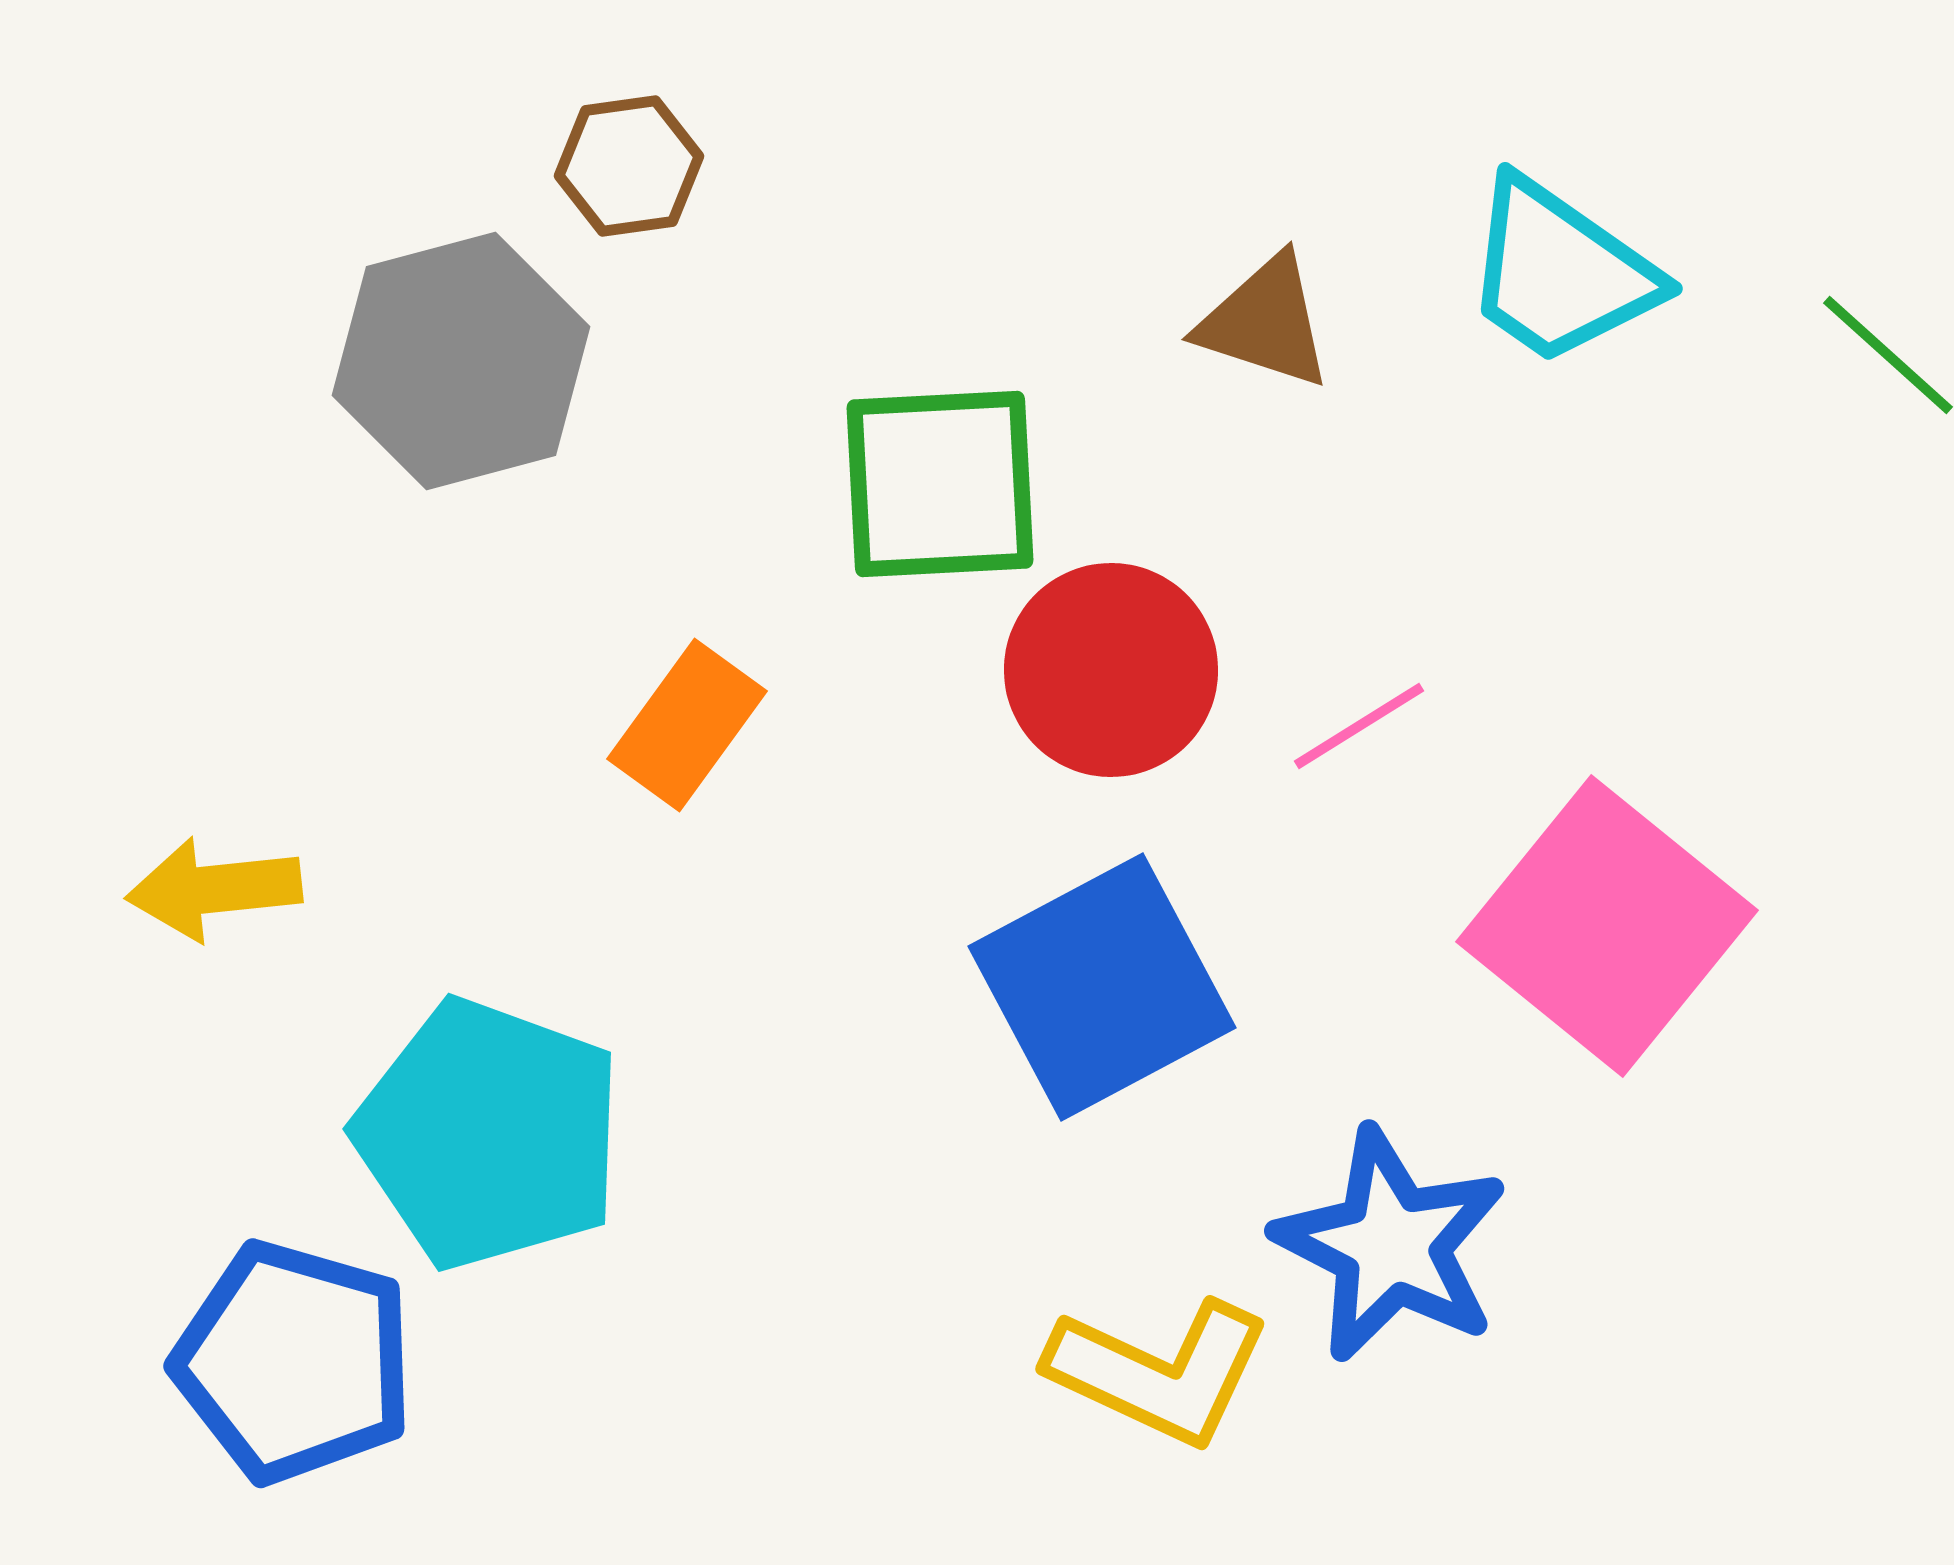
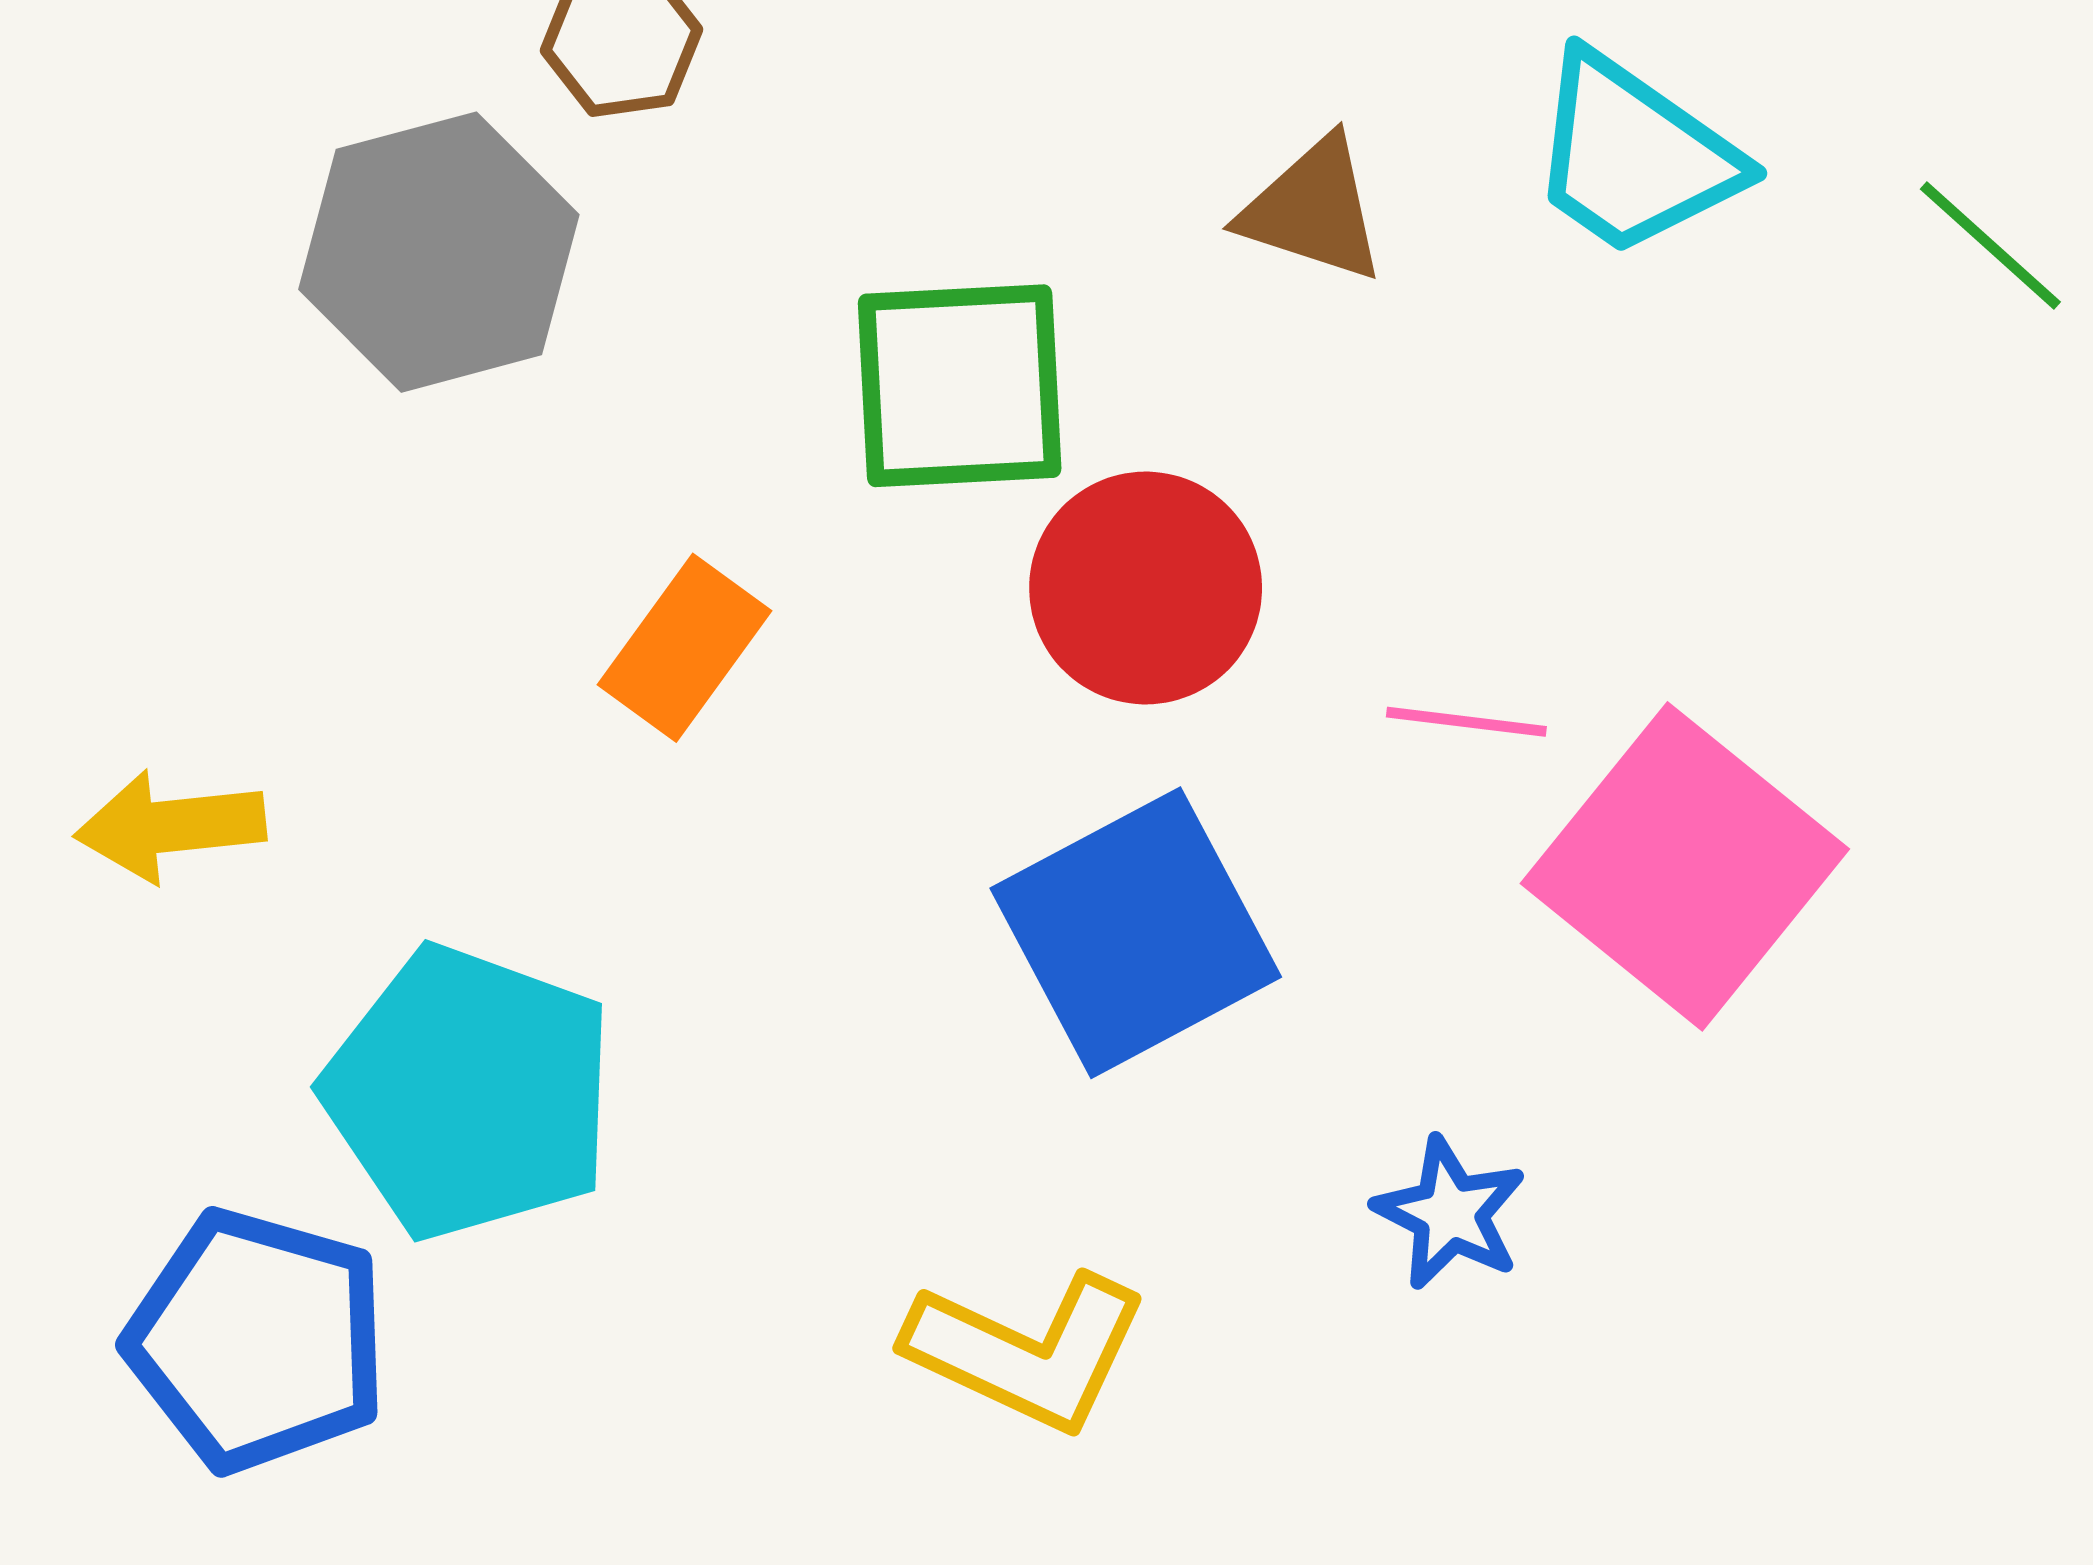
pink line: (1359, 726) -> (1466, 722), moved, turned 39
blue star: (1391, 1245) -> (1450, 1213), size x0.6
yellow L-shape: (1159, 1372) -> (1027, 1351), moved

